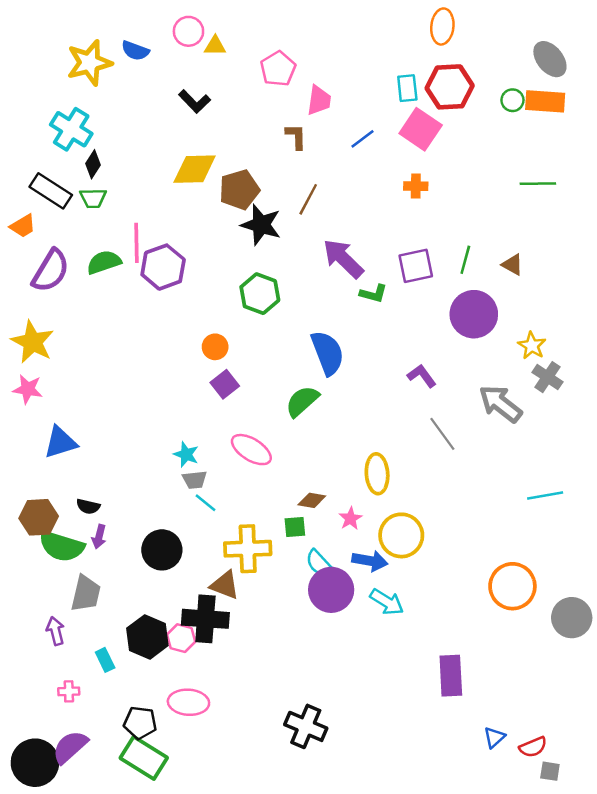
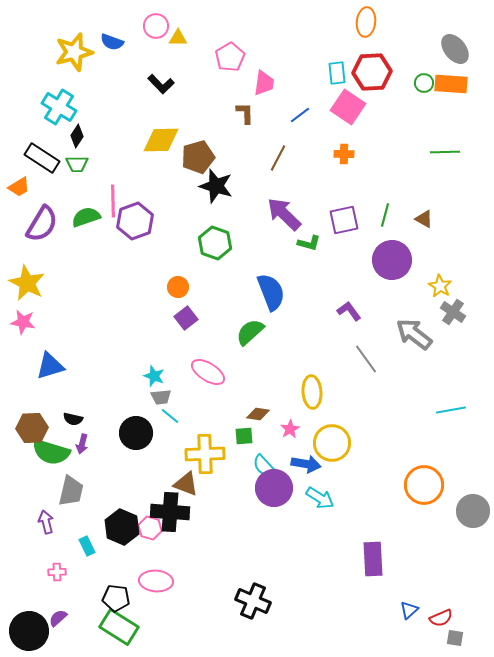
brown line: (308, 199) -> (278, 158), moved
black circle: (162, 550) -> (136, 433), moved
purple semicircle: (70, 747) -> (58, 618), size x0.6

